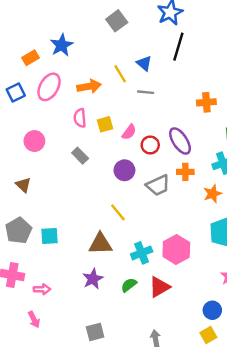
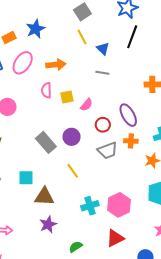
yellow line: (120, 74) -> (82, 37), moved
red circle: (150, 145) -> (103, 125), moved
gray rectangle: (80, 156) -> (46, 142), moved, size x1.5
purple circle: (124, 170) -> (72, 137), moved
cyan square: (50, 236) -> (26, 178), moved
brown triangle: (100, 244) -> (44, 197), moved
green semicircle: (129, 285) -> (76, 247), moved
red triangle: (159, 287) -> (115, 238), moved

